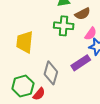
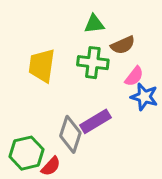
yellow trapezoid: (25, 42) -> (42, 66), moved
purple rectangle: (81, 63) -> (96, 121), moved

